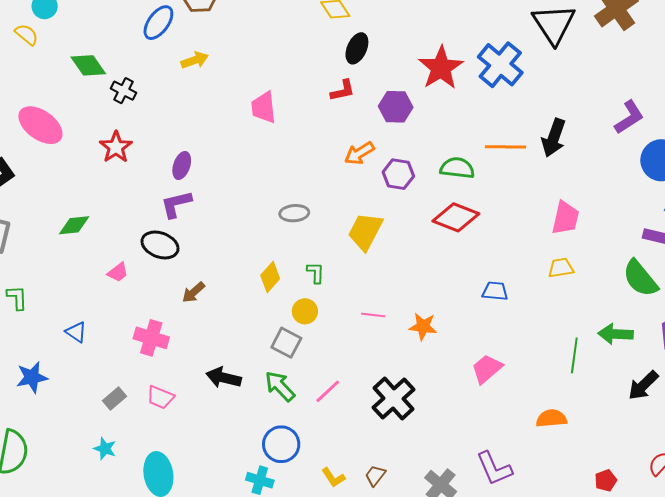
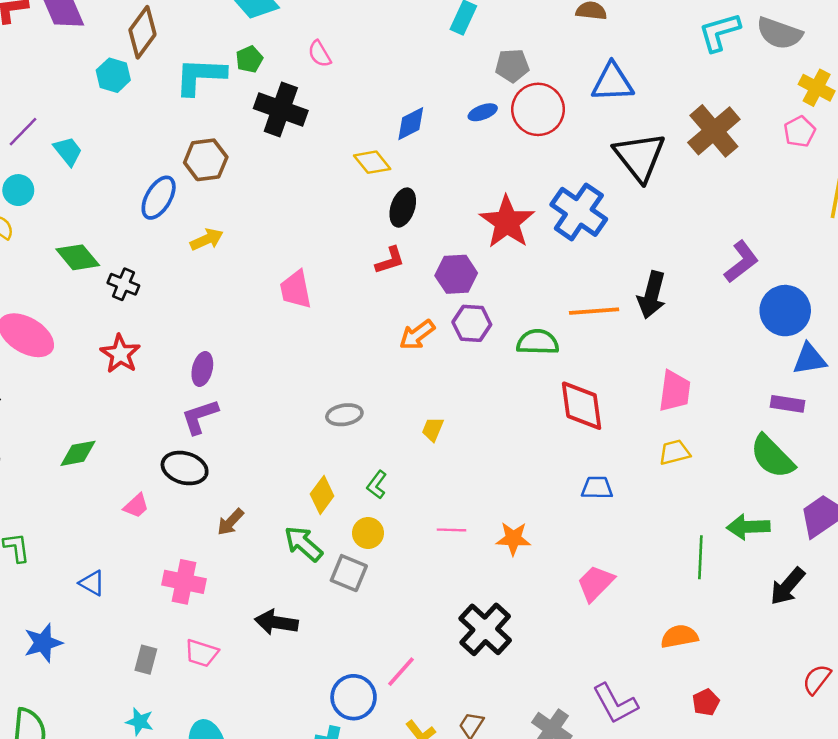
purple hexagon: (398, 174) -> (472, 323), moved
red diamond: (456, 217) -> (582, 406), moved, turned 66
yellow trapezoid: (365, 231) -> (433, 429), size x0.5
green L-shape: (316, 273) -> (377, 485), turned -140
green arrow: (280, 386) -> (303, 544), moved
pink line: (328, 391) -> (401, 672), moved
gray rectangle: (114, 399) -> (146, 660), turned -30
red pentagon: (606, 480) -> (706, 702), moved

